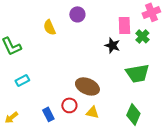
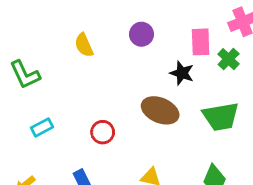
purple circle: (77, 14) -> (141, 34), moved
brown ellipse: (87, 86) -> (160, 110), moved
red circle: (69, 105) -> (103, 132), moved

